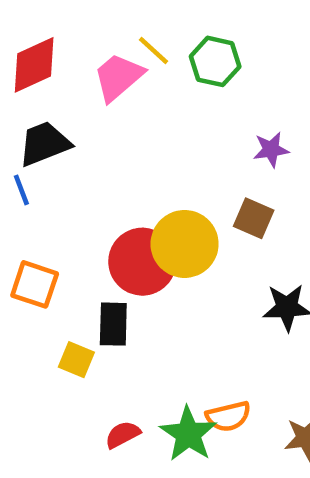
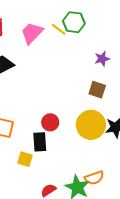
yellow line: (153, 51) -> (59, 29), moved
yellow circle: (185, 244) -> (91, 125), moved
red circle: (142, 262) -> (50, 122), moved, size x0.6

